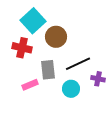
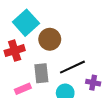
red cross: (22, 48) -> (15, 51), turned -30

